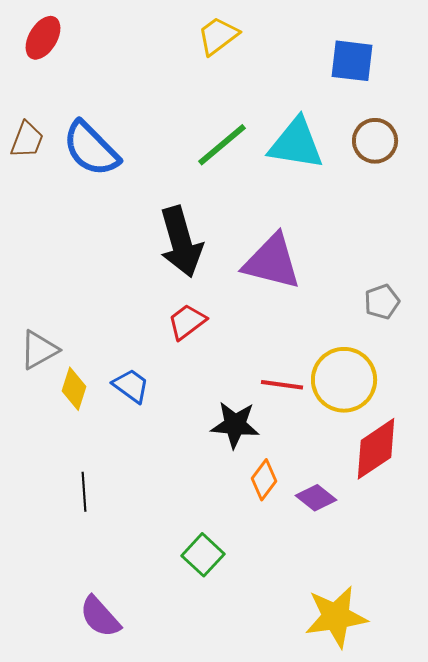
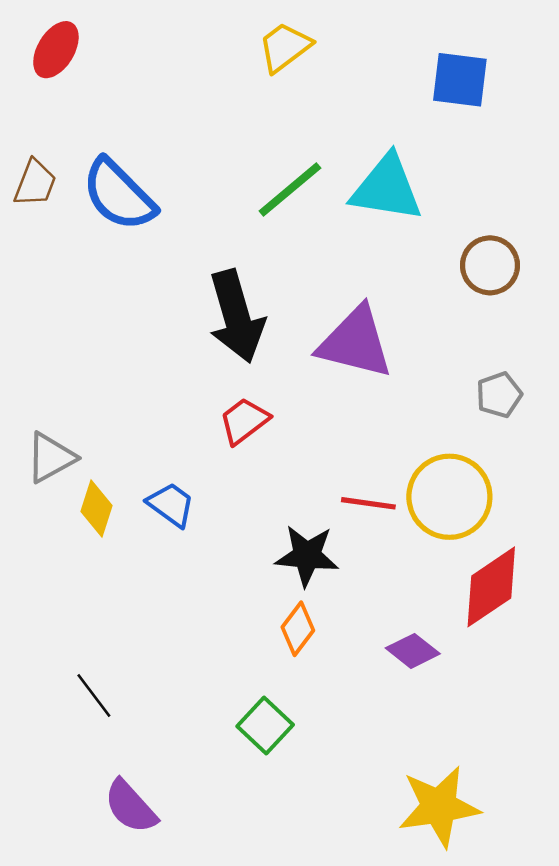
brown circle: (375, 141) -> (490, 265), moved
orange diamond: (264, 480) -> (298, 629), moved
black line: (84, 492) -> (94, 695), moved, turned -33

